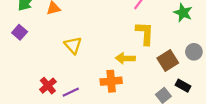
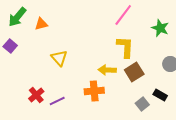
brown square: (168, 61) -> (134, 72), moved

